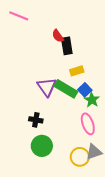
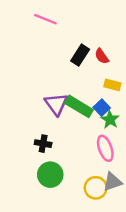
pink line: (19, 16) -> (45, 19), moved
red semicircle: (58, 36) -> (102, 56), moved
black rectangle: (67, 46) -> (80, 55), turned 42
yellow rectangle: (77, 71) -> (112, 85), moved, turned 32

